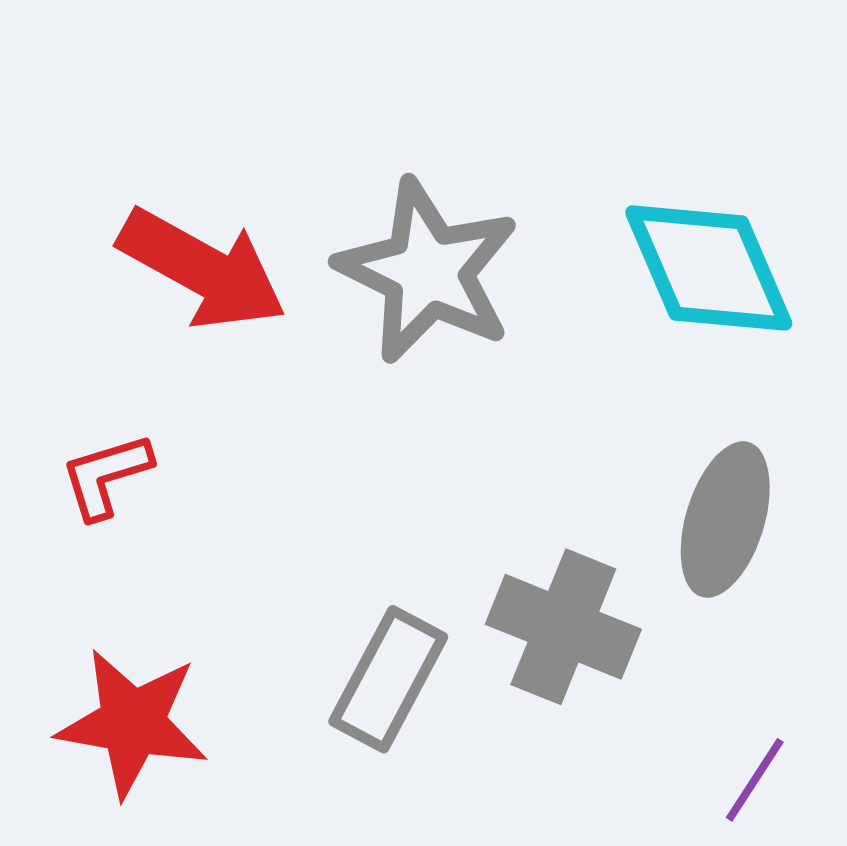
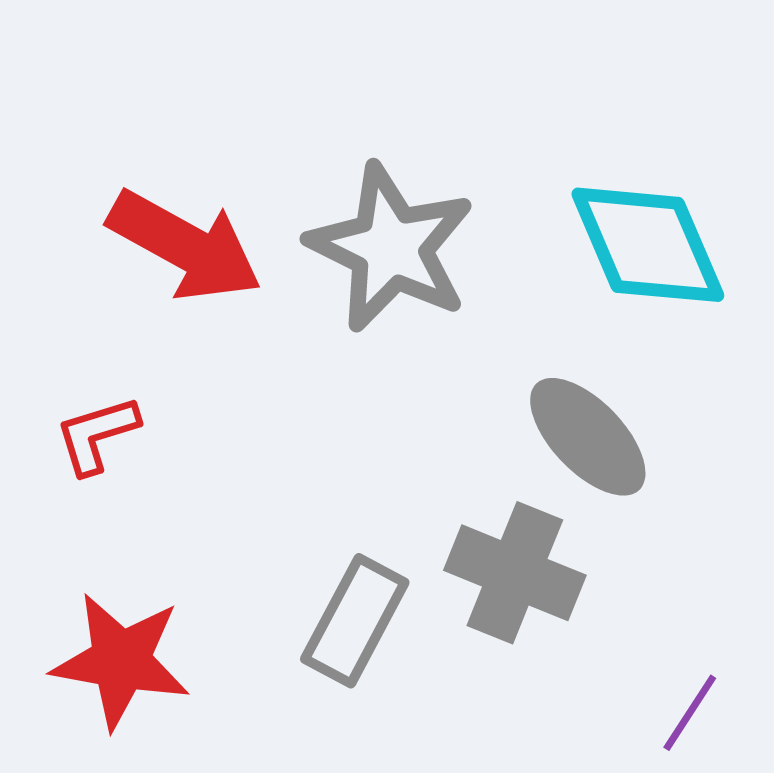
gray ellipse: (725, 520) -> (588, 437), moved, turned -61

